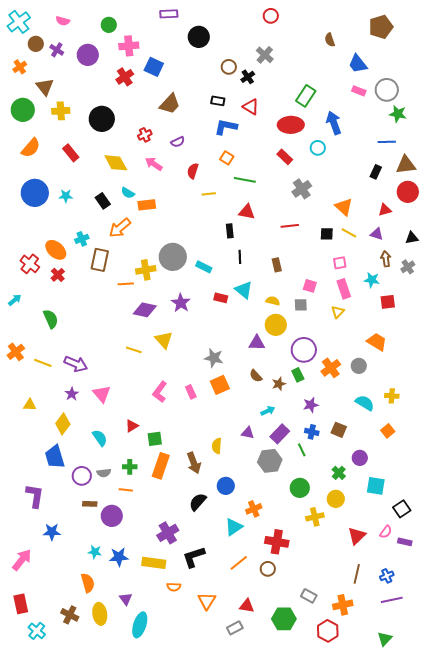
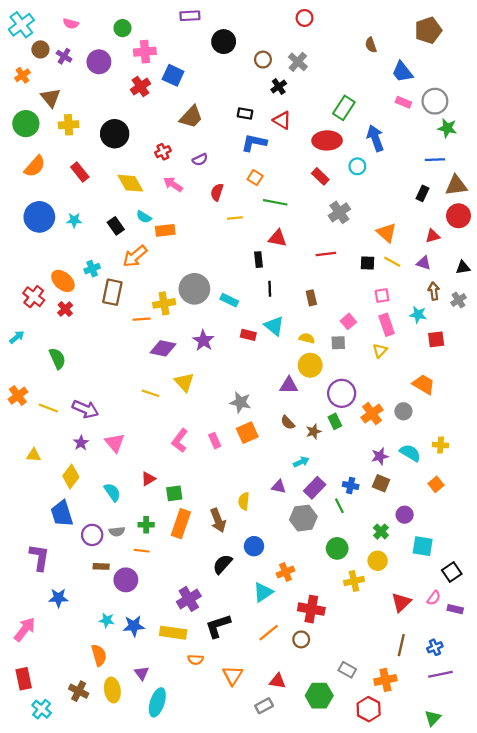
brown circle: (229, 67) -> (263, 60), moved
pink square: (310, 286) -> (348, 321), turned 32
purple star: (311, 405) -> (380, 456), moved

